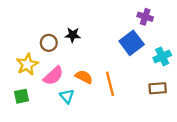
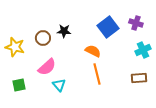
purple cross: (145, 17) -> (136, 23), moved
blue square: (132, 43) -> (108, 27), moved
yellow star: (27, 64) -> (15, 47), moved, turned -30
orange semicircle: (84, 77) -> (93, 51), moved

